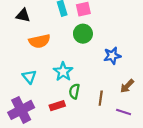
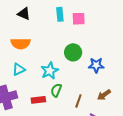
green circle: (83, 34) -> (73, 52), moved
orange semicircle: (39, 41) -> (21, 43), moved
cyan triangle: (29, 77) -> (19, 69), turned 32

